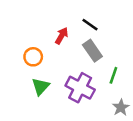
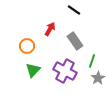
black line: (90, 25) -> (74, 10), moved
gray star: (121, 107) -> (98, 78), moved

